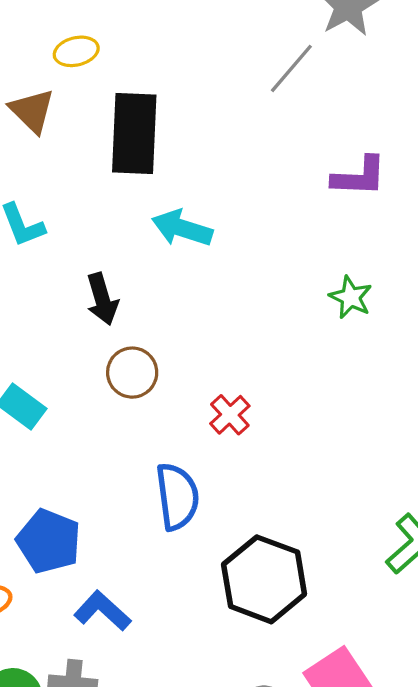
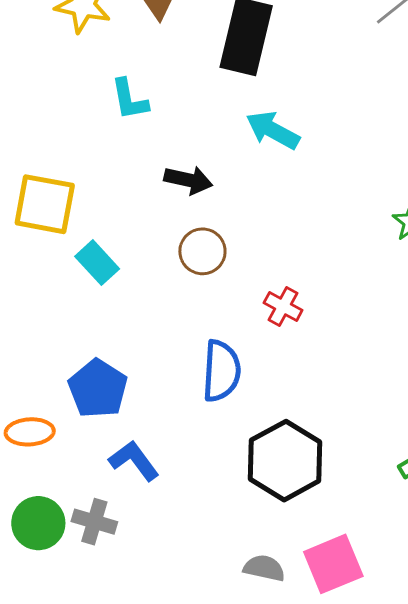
black arrow: (102, 299) -> (188, 180), turned -72
red cross: (230, 415) -> (283, 306), turned -30

